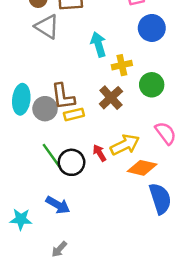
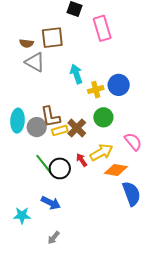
blue circle: (152, 28) -> (119, 85), moved
green circle: (152, 85) -> (103, 117), moved
brown cross: (111, 98) -> (77, 128), moved

